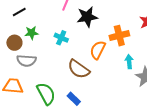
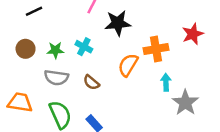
green star: (32, 33) -> (55, 50), moved
gray semicircle: (26, 61) -> (56, 78), moved
brown semicircle: (79, 69) -> (91, 82), moved, size x0.6

